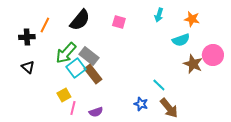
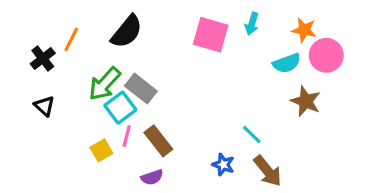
pink square: (119, 22) -> (211, 35), moved, size x1.6
black cross: (27, 37) -> (43, 58), turned -35
pink circle: (213, 55) -> (326, 55), moved
brown rectangle: (93, 74) -> (158, 141), moved
pink line: (73, 108) -> (127, 136), moved

